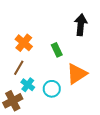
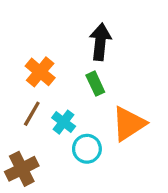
black arrow: (81, 25) -> (100, 42), moved
cyan cross: (28, 85) -> (64, 122), moved

